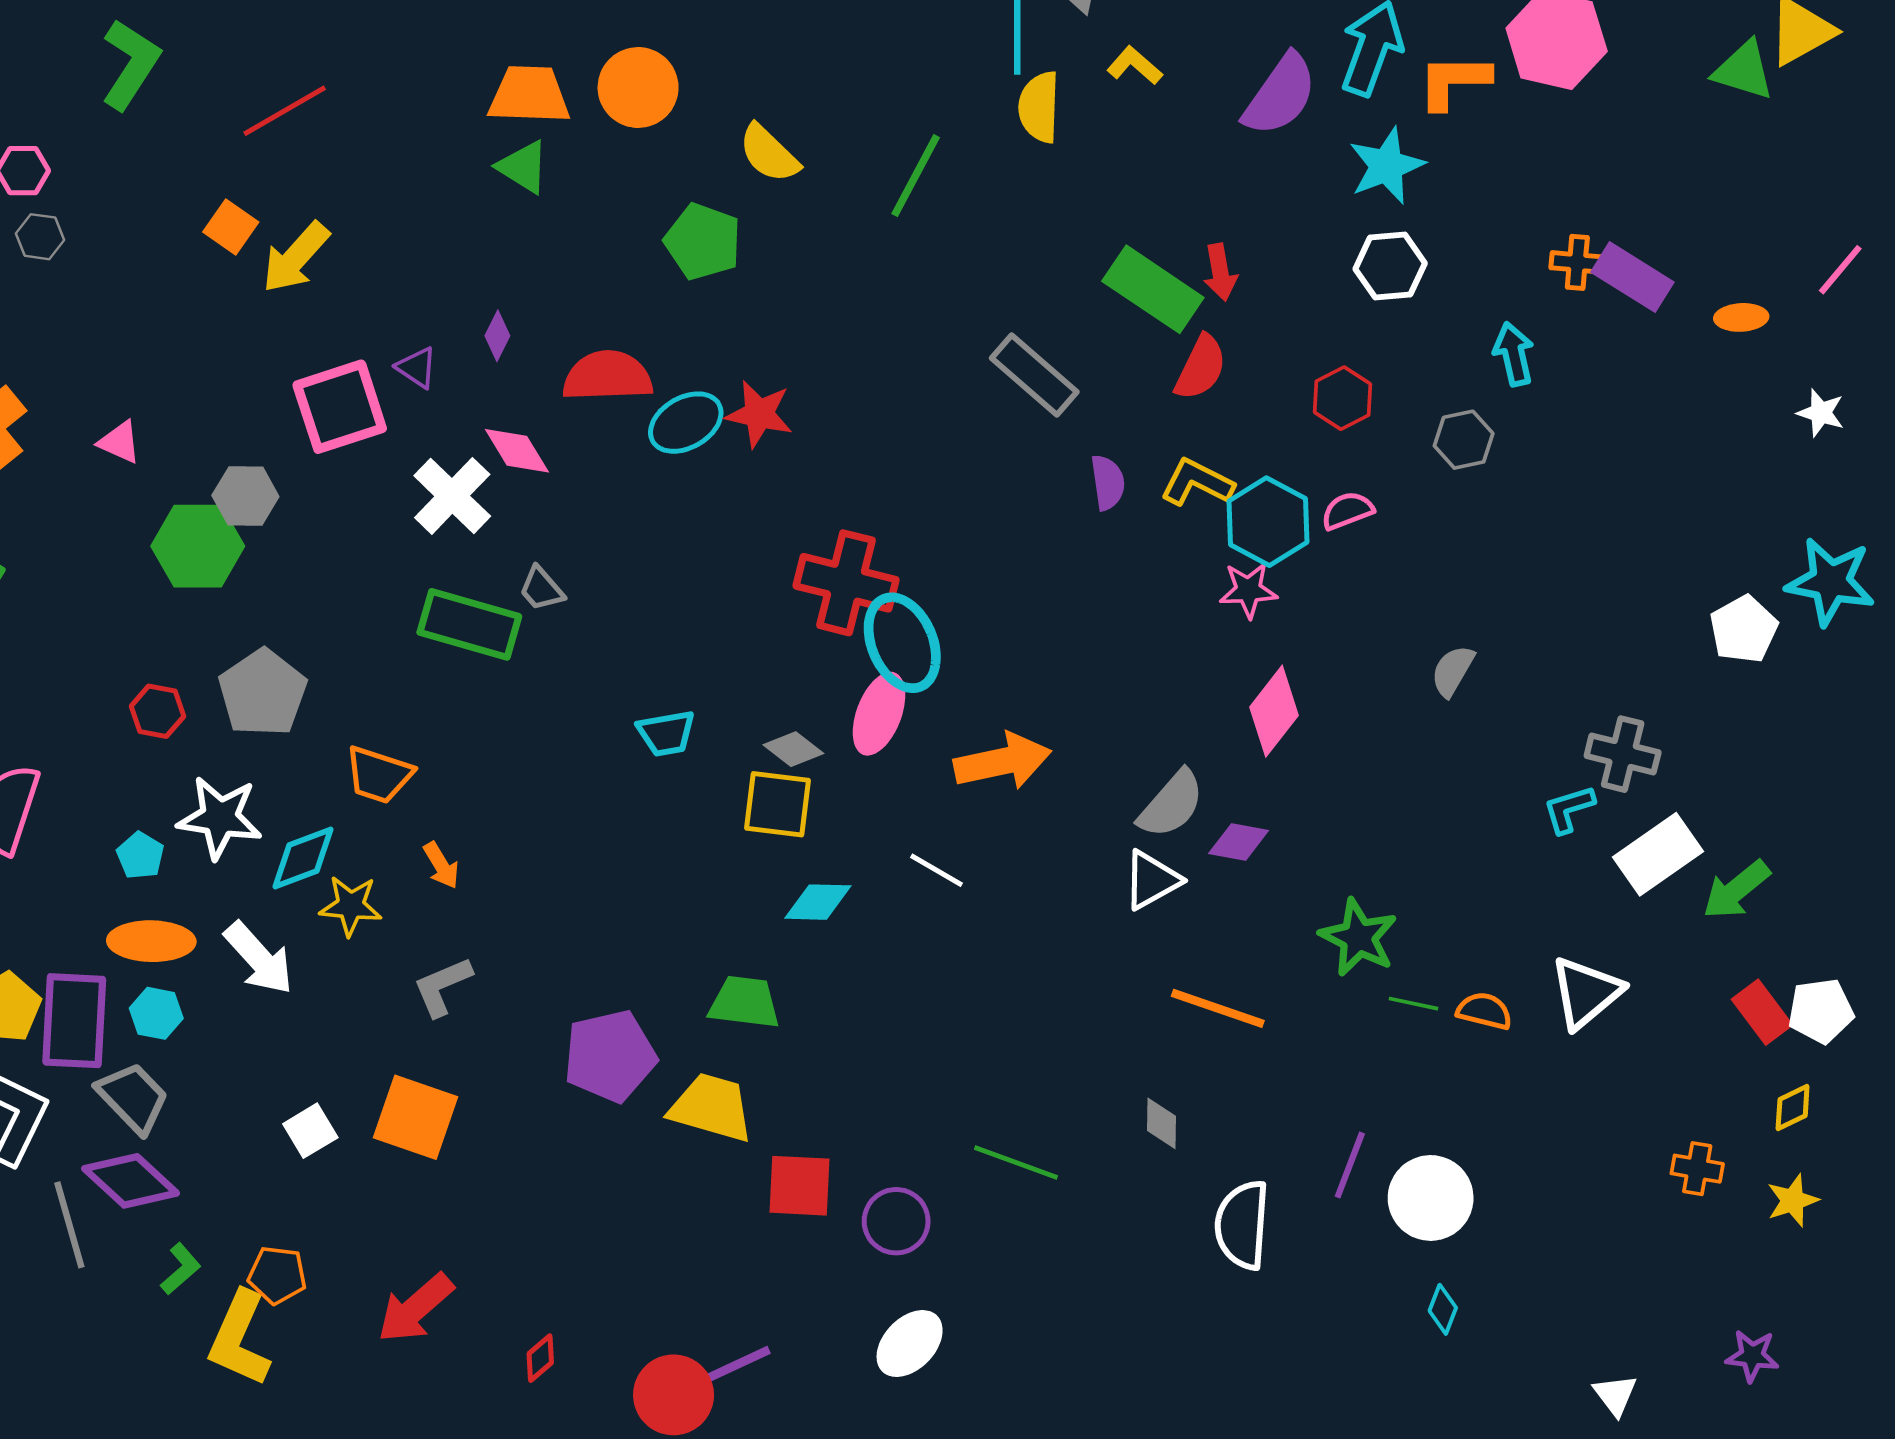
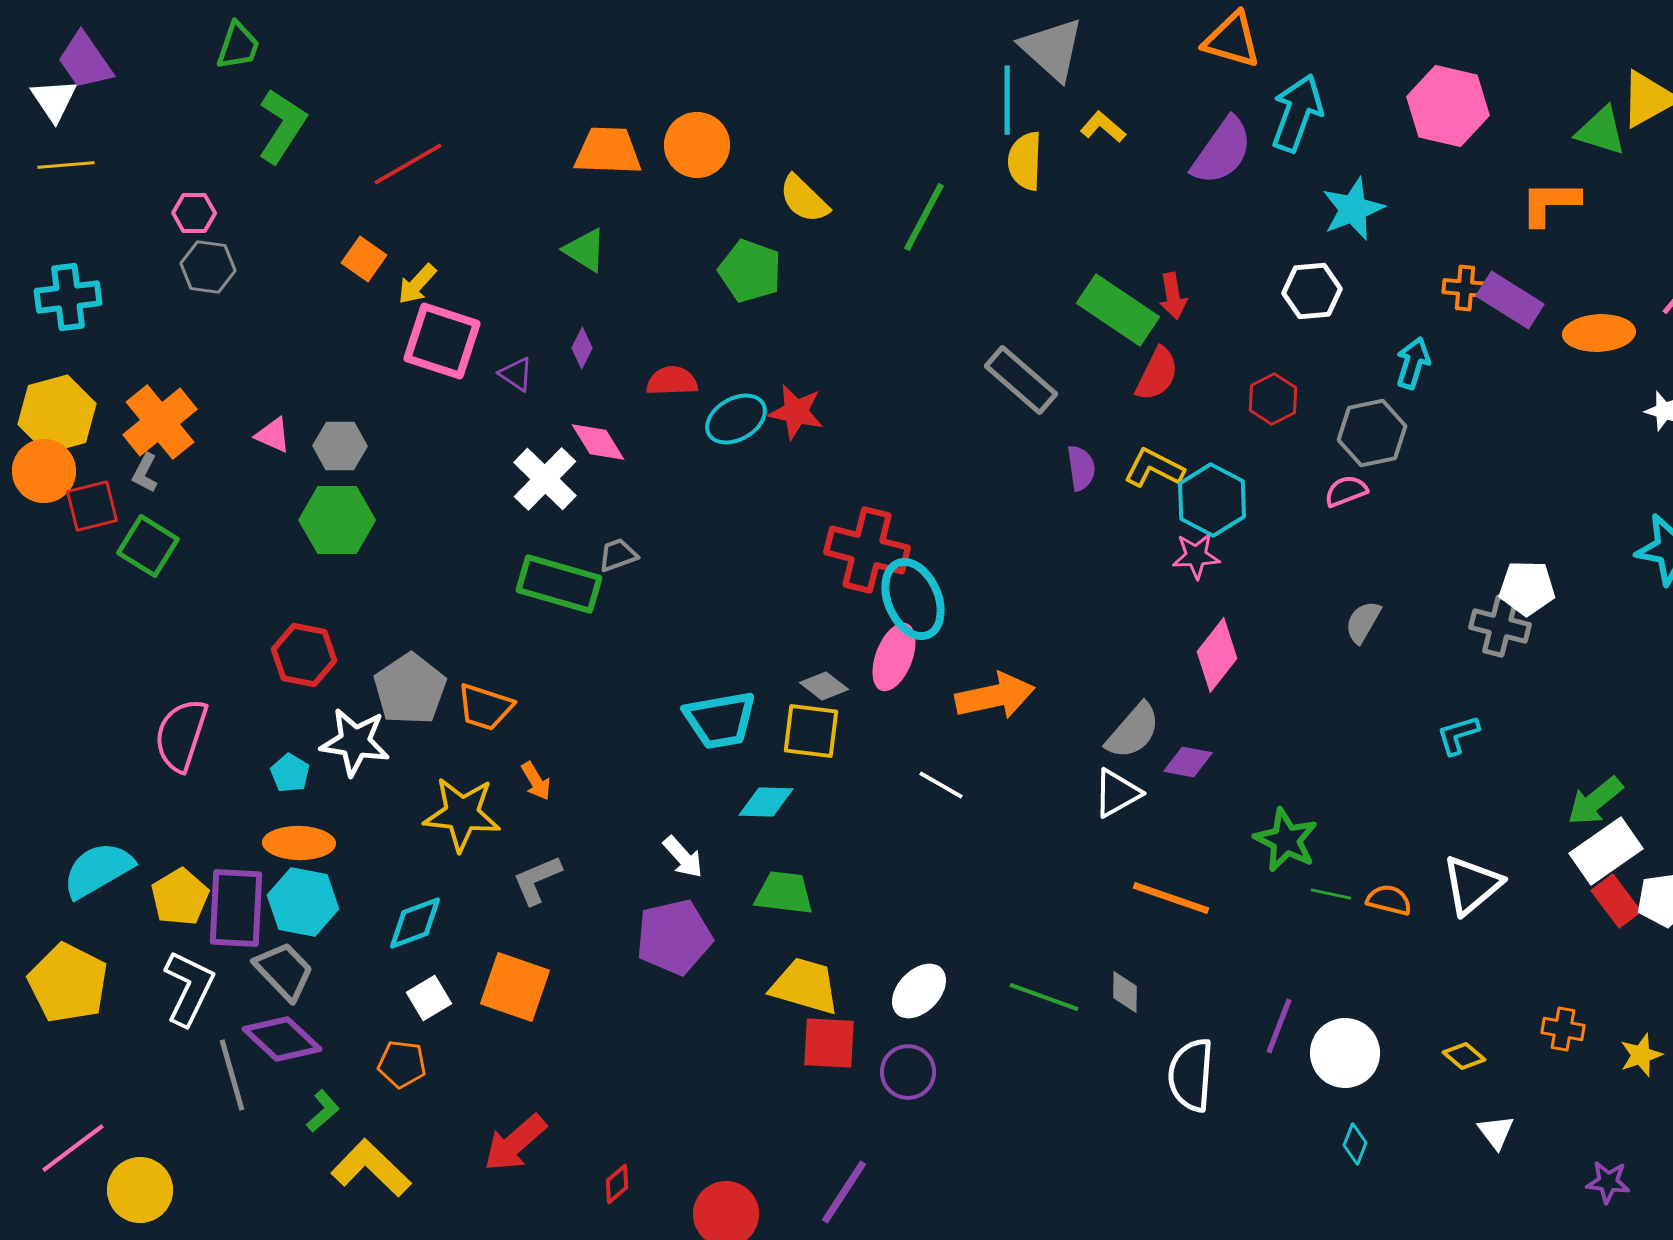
orange L-shape: (1454, 81) -> (1550, 203), moved
cyan star: (1387, 166) -> (1353, 209), moved
green triangle: (523, 167) -> (585, 250), moved
gray hexagon: (40, 237) -> (208, 267), size x1.4
yellow arrow: (296, 257) -> (417, 284), size x0.7
orange ellipse: (1741, 317) -> (1599, 333), size x1.6
cyan arrow: (1514, 354) -> (1413, 363), turned 30
red semicircle: (607, 376) -> (672, 381), size x0.7
pink square: (340, 407) -> (442, 341), moved, turned 36
gray hexagon: (1464, 440) -> (1372, 433), size x1.4
gray hexagon: (245, 496) -> (340, 446), moved
pink semicircle: (1347, 511) -> (1346, 491), moved
gray trapezoid: (541, 589) -> (618, 555), turned 111
white pentagon: (1744, 629) -> (1527, 588), moved, turned 30
gray pentagon: (263, 693) -> (410, 689), moved
red hexagon: (157, 711) -> (304, 655), size x1.4
cyan trapezoid: (666, 733) -> (720, 720), moved, size x1.5
gray cross: (1623, 754) -> (1500, 626), moved
white rectangle: (1658, 854) -> (1606, 851), moved
cyan diamond: (303, 858) -> (415, 923), moved
cyan diamond: (818, 902) -> (766, 802), moved
yellow star: (351, 906) -> (462, 814), size x1.5
white arrow: (259, 958) -> (683, 857), moved, size x0.7
cyan hexagon: (156, 1013) -> (303, 902), size x1.6
yellow trapezoid: (711, 1107) -> (805, 986), moved
yellow diamond: (1793, 1107) -> (1464, 1056), moved, turned 66
green line: (1016, 1163) -> (1044, 997), moved
orange pentagon: (277, 1275) -> (402, 1064), moved
yellow L-shape: (239, 1339) -> (371, 1168), turned 110
white ellipse: (910, 1344) -> (919, 991), moved
purple line: (730, 1368) -> (844, 1192), moved, turned -32
white triangle: (1615, 1395) -> (1496, 1132), moved

